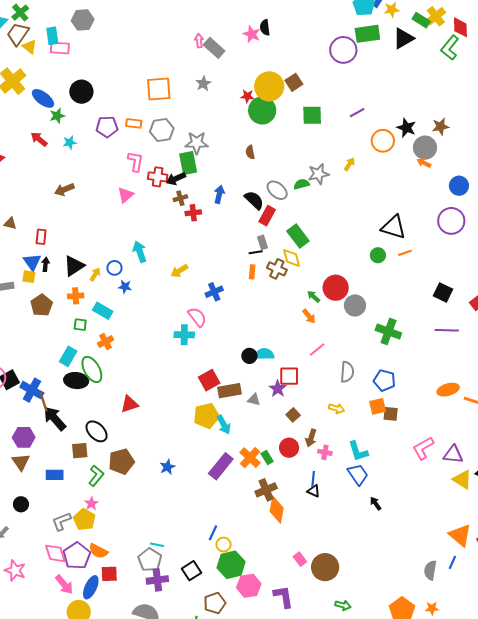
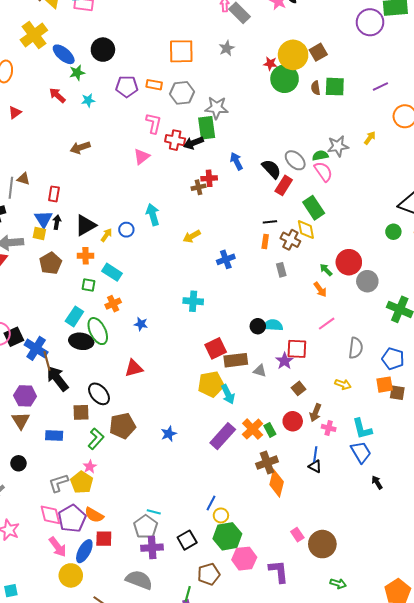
brown semicircle: (250, 152) -> (316, 88), moved
blue arrow: (219, 194) -> (236, 161), turned -42
brown cross: (180, 198) -> (199, 187), moved
gray rectangle: (262, 242) -> (281, 270), moved
blue star: (125, 287) -> (141, 324), moved
pink semicircle: (197, 317) -> (323, 172), moved

